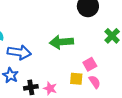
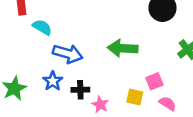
pink semicircle: (95, 82) -> (168, 103), moved, turned -32
black cross: (31, 87) -> (80, 90), moved

